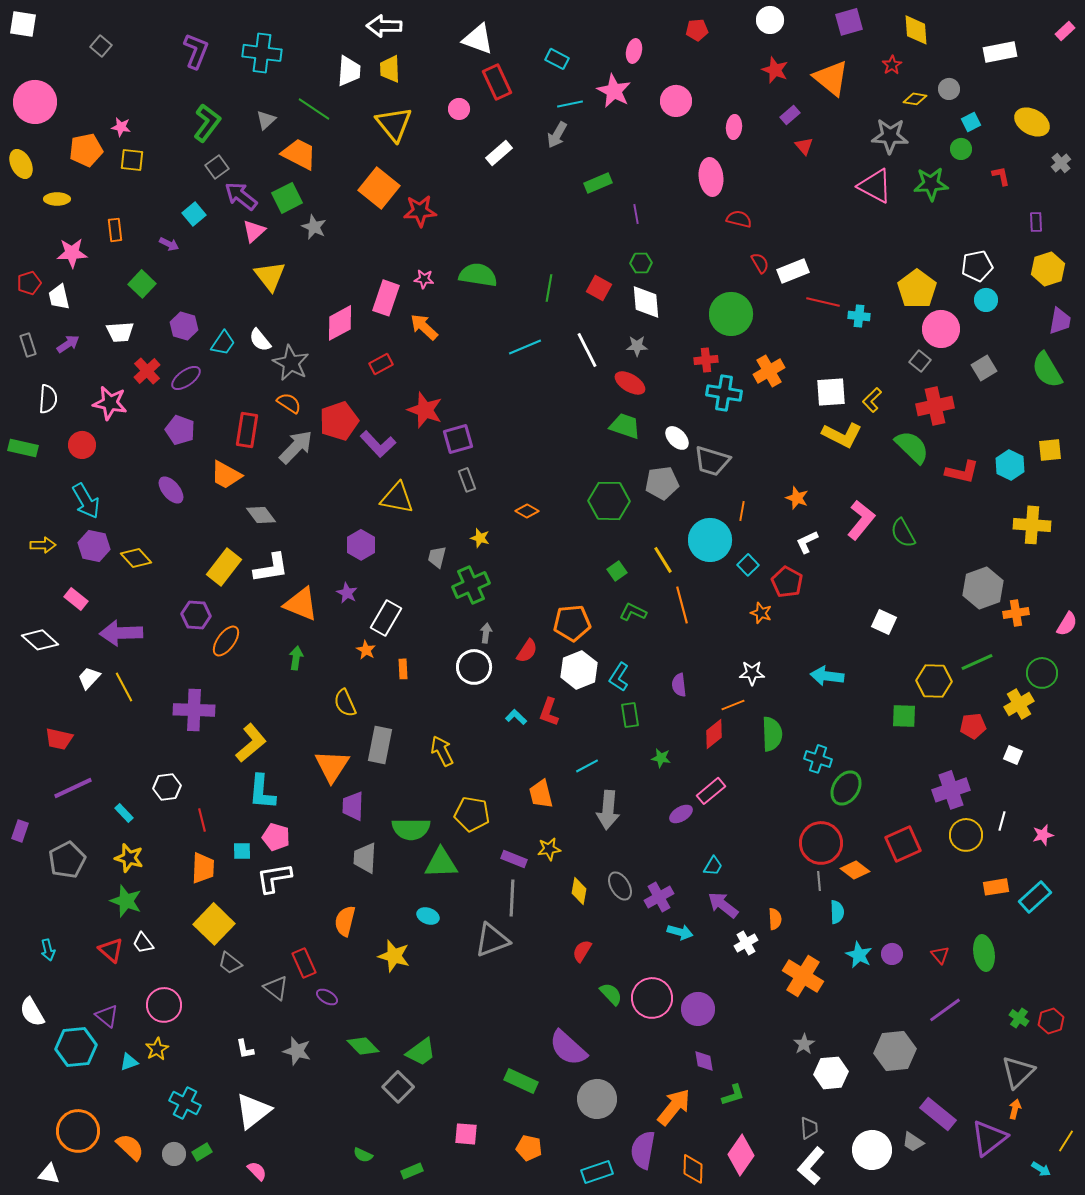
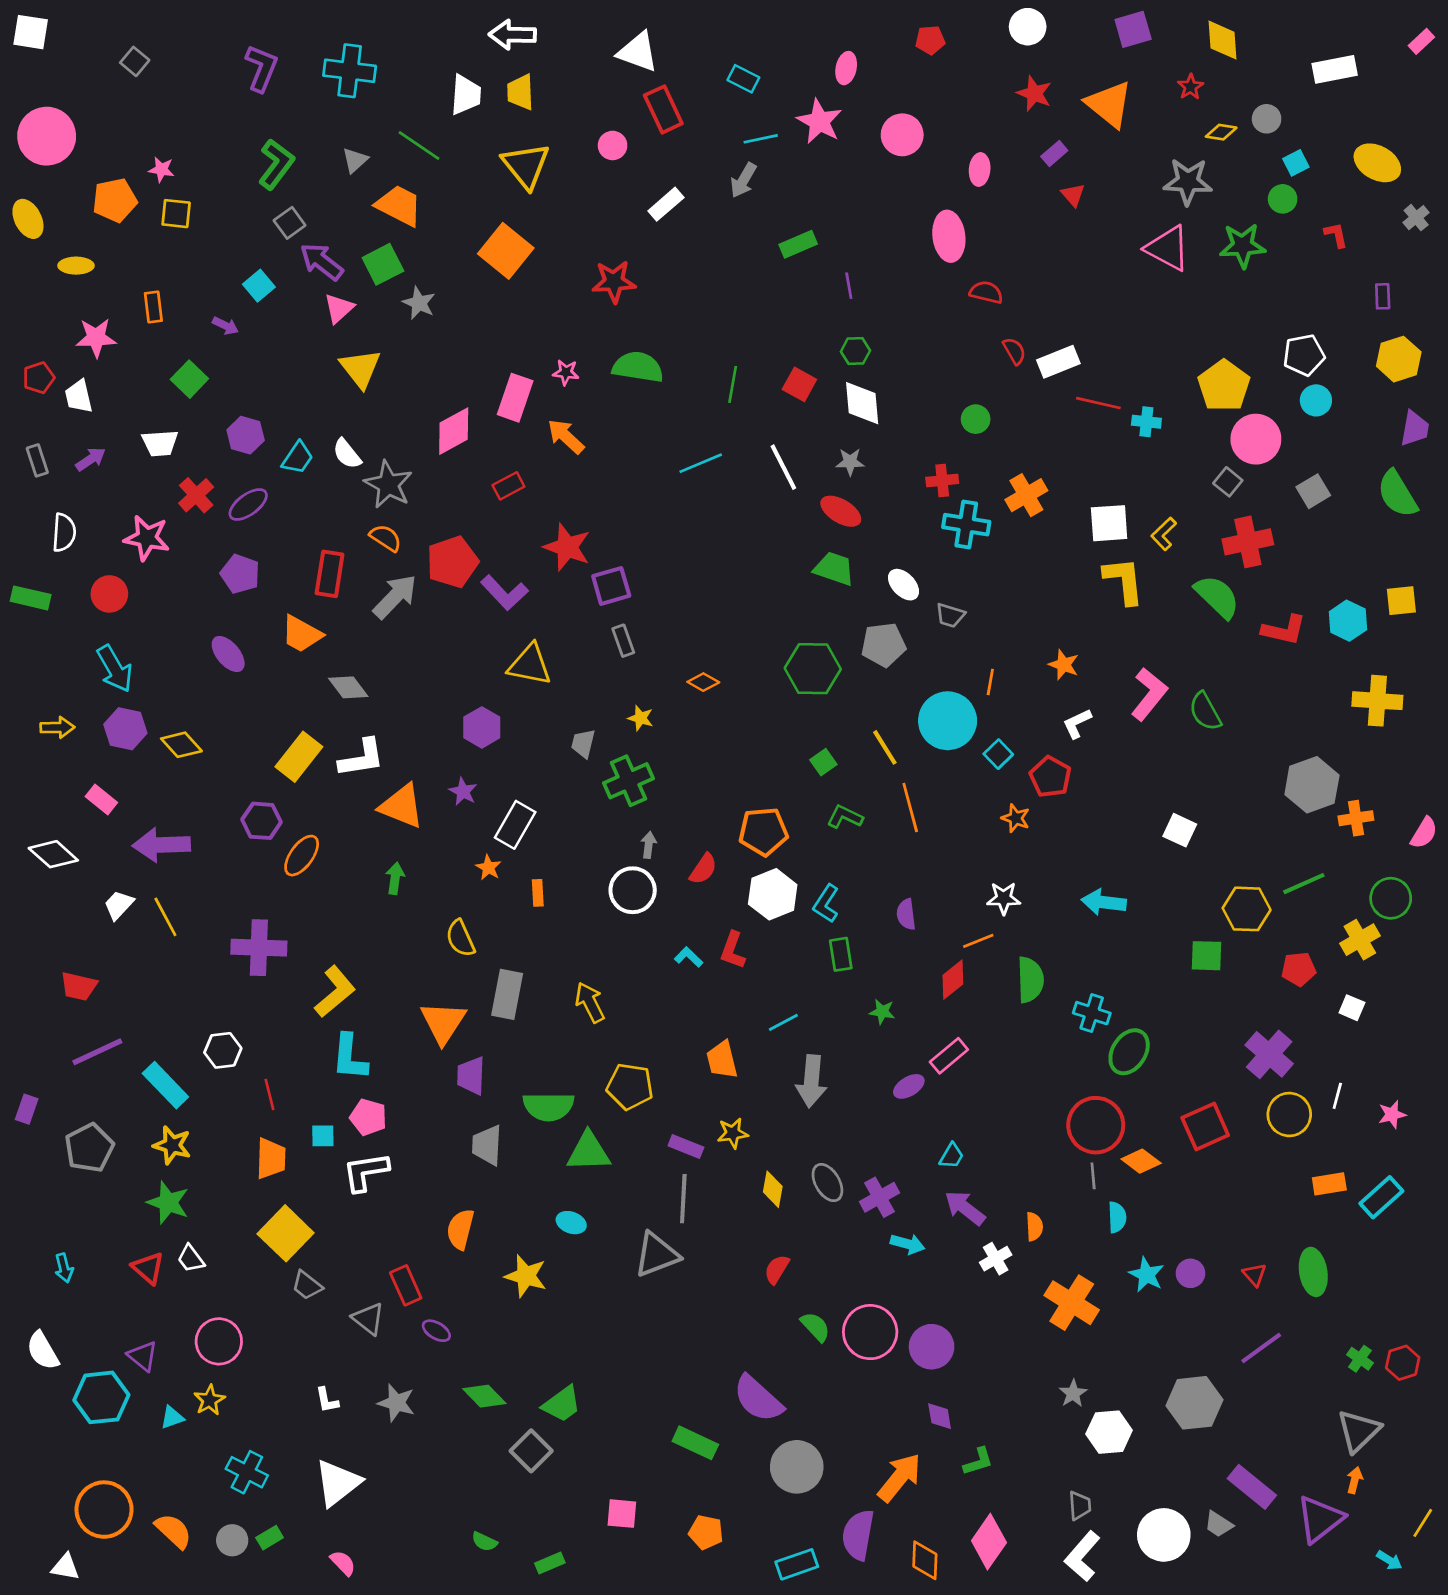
red star: (420, 211) -> (614, 282), moved
green circle: (731, 314) -> (976, 419), size x0.5
yellow L-shape: (842, 435) -> (1124, 581), turned -123
gray trapezoid: (712, 461) -> (950, 615), size x0.6
purple cross: (951, 790) -> (1269, 1054), turned -30
cyan rectangle: (124, 813) -> (165, 1085), size x1.8

